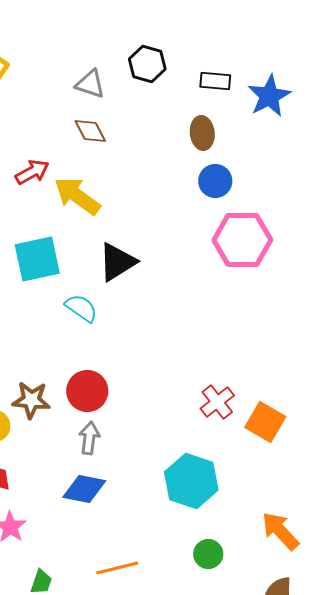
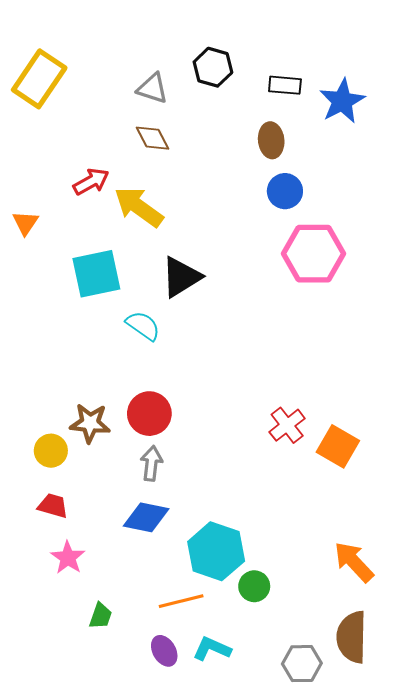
cyan hexagon: (191, 481) -> (216, 551), moved
green circle: (208, 554) -> (254, 586), moved

